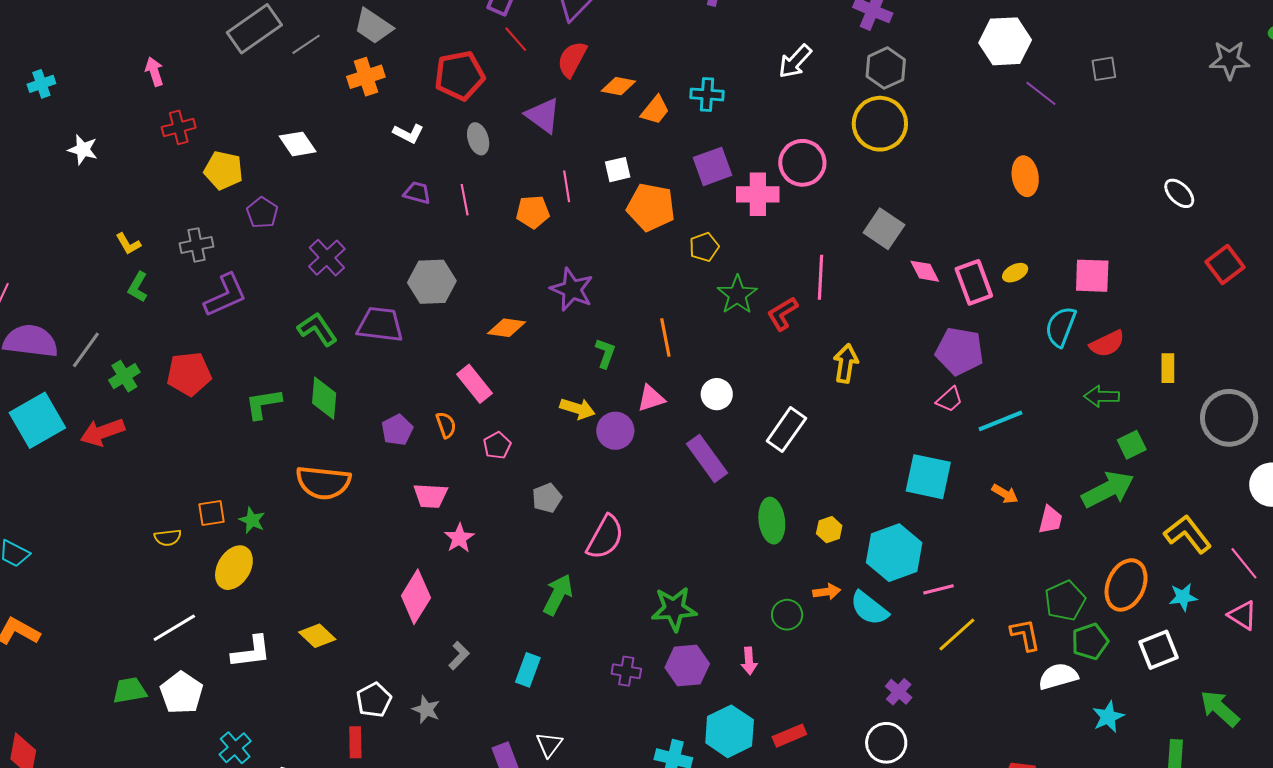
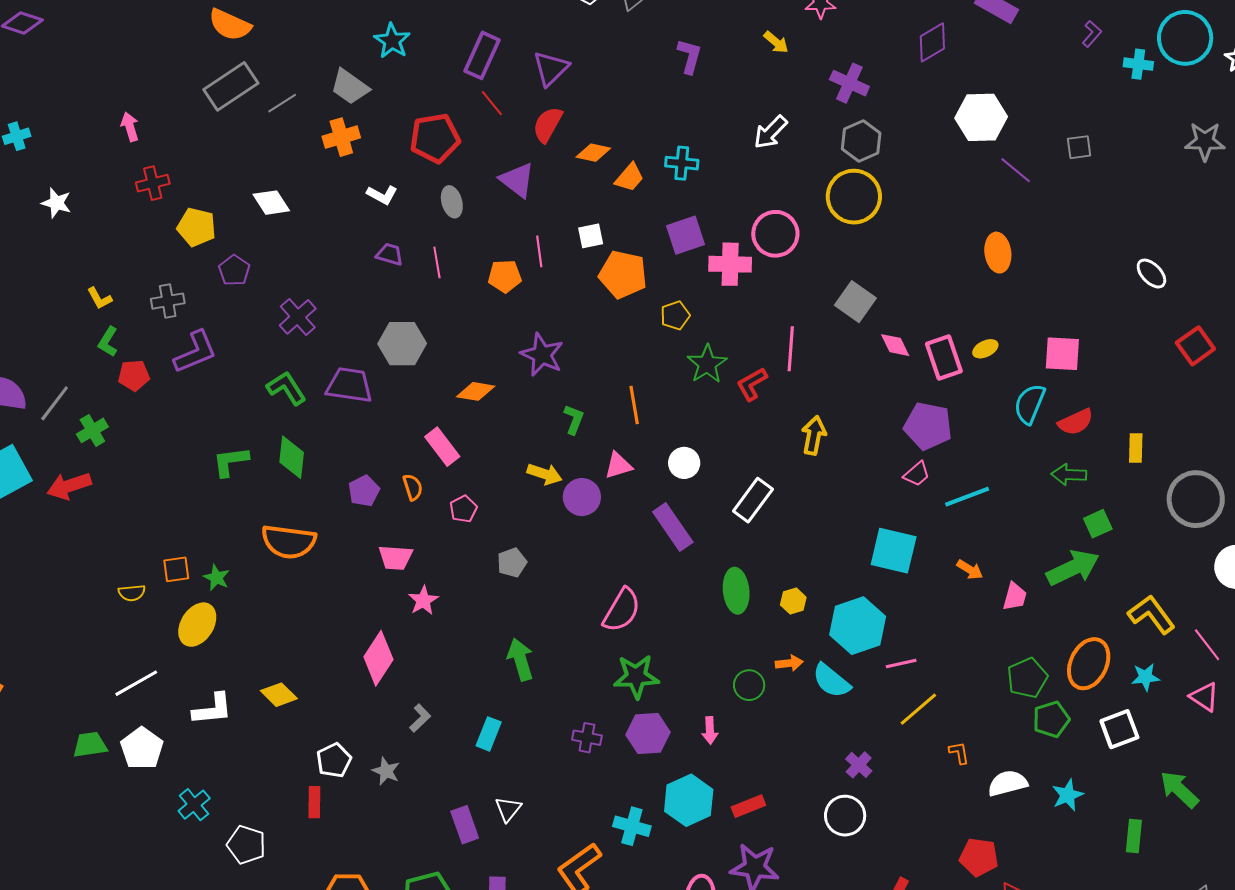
red pentagon: (189, 374) -> (134, 375), moved, size x0.7
pink semicircle: (605, 537) -> (622, 610), moved
green arrow: (558, 595) -> (520, 659), turned -45
orange L-shape: (1025, 635) -> (959, 753), moved, size x0.7
white semicircle: (1058, 676) -> (1008, 783), moved

